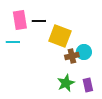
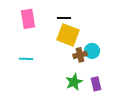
black line: (39, 21) -> (64, 18), moved
cyan line: (13, 42) -> (26, 59), moved

